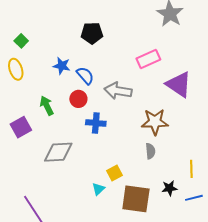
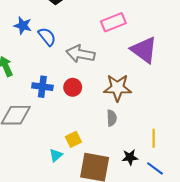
red circle: (78, 99) -> (73, 87), moved
blue cross: (96, 123) -> (42, 87), moved
blue line: (194, 198) -> (155, 168), turned 48

